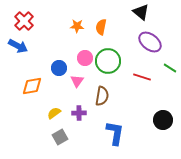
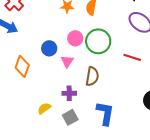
orange diamond: (32, 86) -> (22, 66), turned -60
yellow semicircle: (54, 113) -> (44, 108), moved
gray square: (60, 137) -> (70, 117), moved

